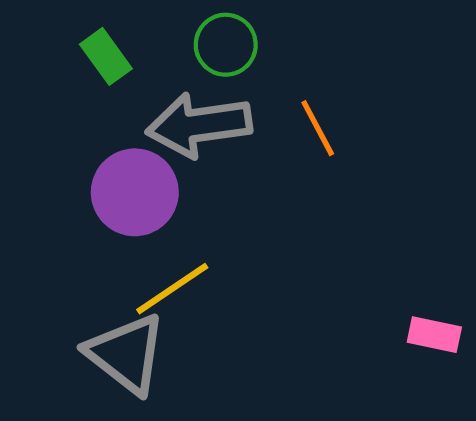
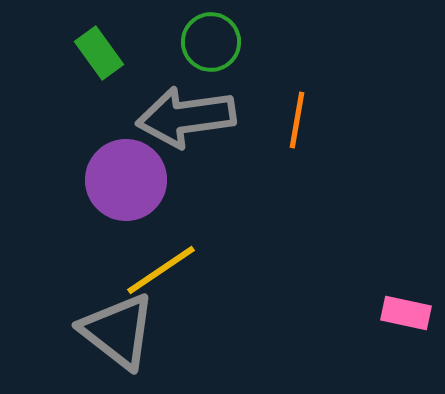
orange line: (318, 128) -> (297, 120), turned 38

